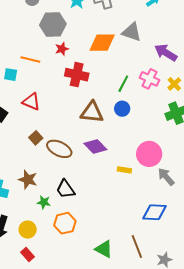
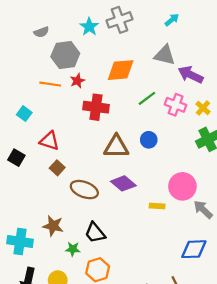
gray triangle: (132, 32) -> (165, 55), moved
orange line: (30, 59) -> (50, 84), moved
cyan square: (11, 75) -> (24, 114), turned 32
green line: (123, 84) -> (147, 98), moved, turned 30
brown square: (36, 138) -> (57, 168), moved

